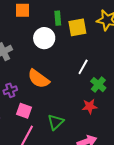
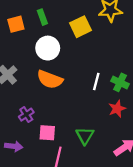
green rectangle: (58, 18) -> (42, 17), moved
white line: (83, 67) -> (96, 81), moved
orange semicircle: (39, 79) -> (50, 79), moved

